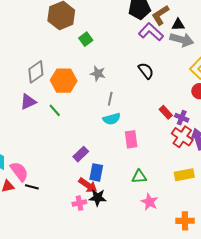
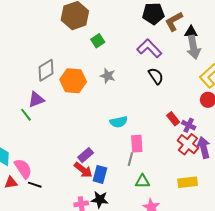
purple L-shape: (151, 32) -> (149, 48), moved
gray arrow: (182, 40) -> (194, 47), turned 60
gray line: (110, 99) -> (130, 159), moved
green line: (55, 110) -> (26, 115), moved
red arrow: (88, 185) -> (83, 170), moved

